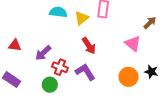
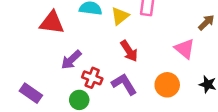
red triangle: (15, 45) -> (52, 23), moved, size x1.5
orange circle: (128, 77) -> (167, 85), moved

